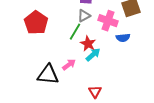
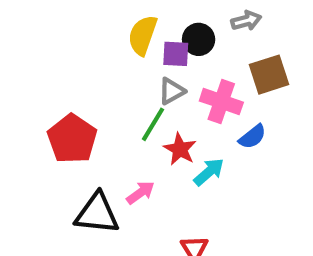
red pentagon: (36, 23) -> (72, 139), moved
blue semicircle: (123, 38) -> (252, 137), turned -32
cyan arrow: (93, 55) -> (209, 172), moved

